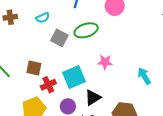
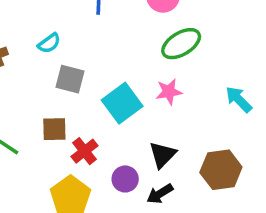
green ellipse: (86, 30) -> (181, 44), moved
gray square: (59, 38) -> (70, 79), moved
cyan square: (74, 77) -> (122, 103), moved

